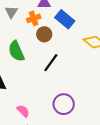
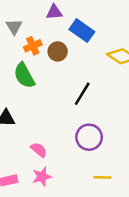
orange cross: (34, 18) -> (33, 46), moved
black line: (51, 63) -> (82, 94), moved

